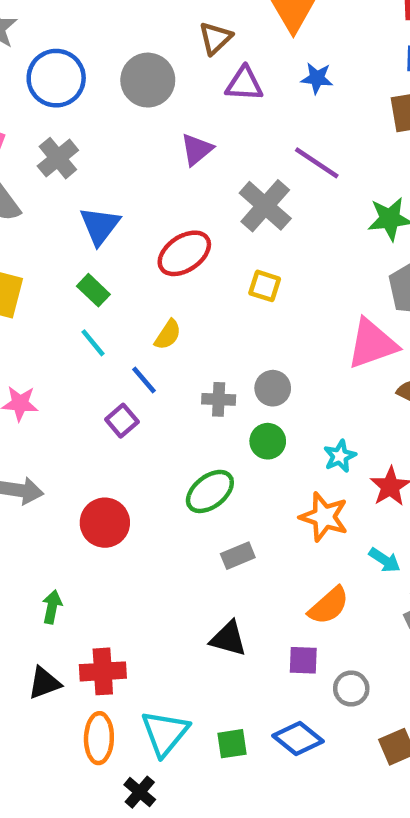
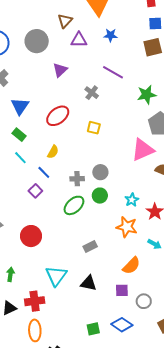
gray cross: (265, 206) -> (92, 93), size x0.6
green ellipse: (210, 491) -> (74, 205), moved
cyan triangle: (165, 733) -> (56, 276), moved

